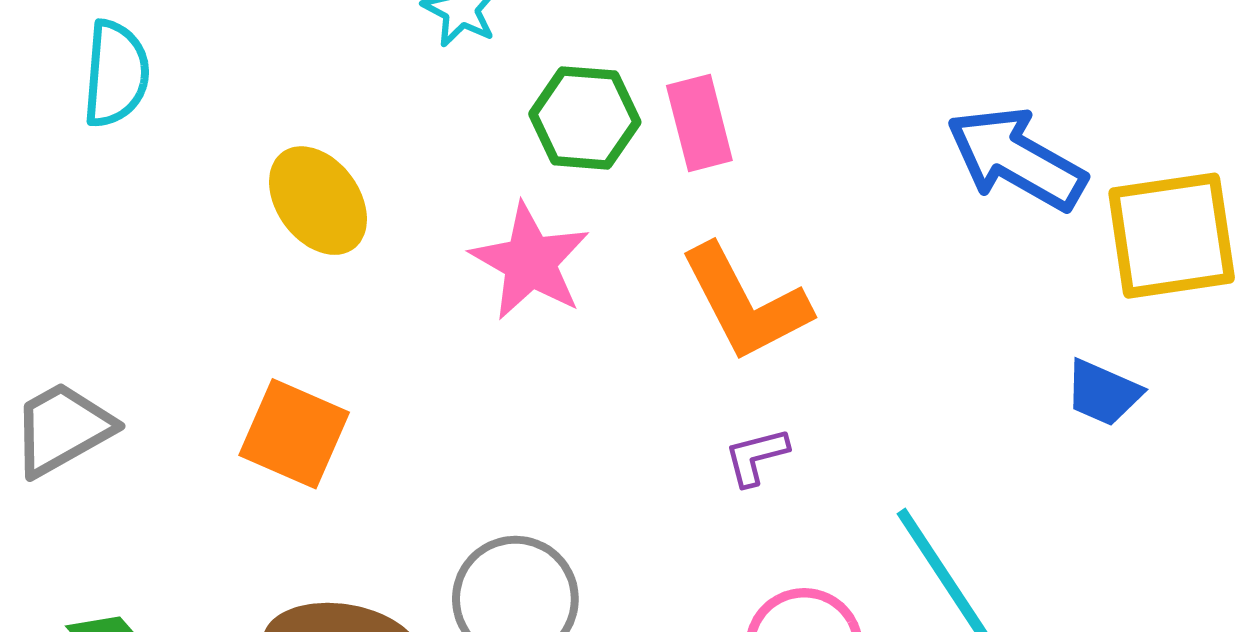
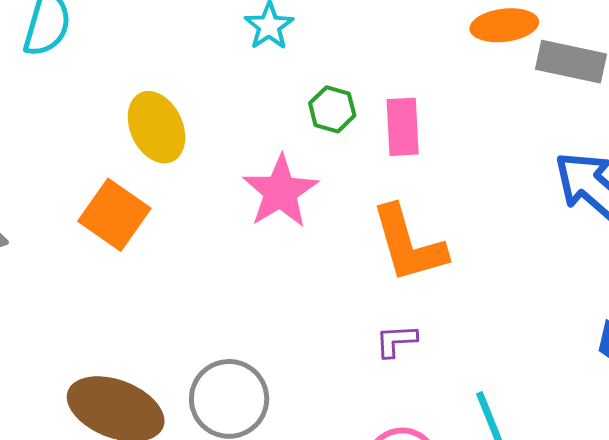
green hexagon: (585, 118) -> (332, 109), size x0.7
orange square: (294, 434) -> (114, 215), moved

